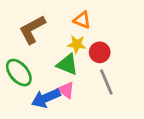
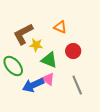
yellow star: (77, 44) -> (36, 45), moved
gray line: (106, 82) -> (77, 85), moved

